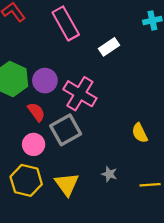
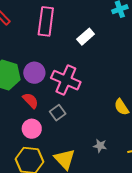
pink rectangle: (66, 23) -> (46, 21), turned 44
gray square: (66, 130) -> (58, 113), size x0.6

